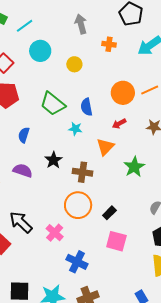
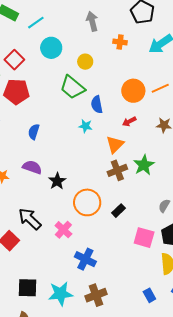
green trapezoid: (53, 104) -> (72, 87), moved
black star: (54, 160) -> (57, 181), moved
brown cross: (82, 172) -> (117, 170), moved, turned -30
pink square: (116, 241) -> (144, 238), moved

